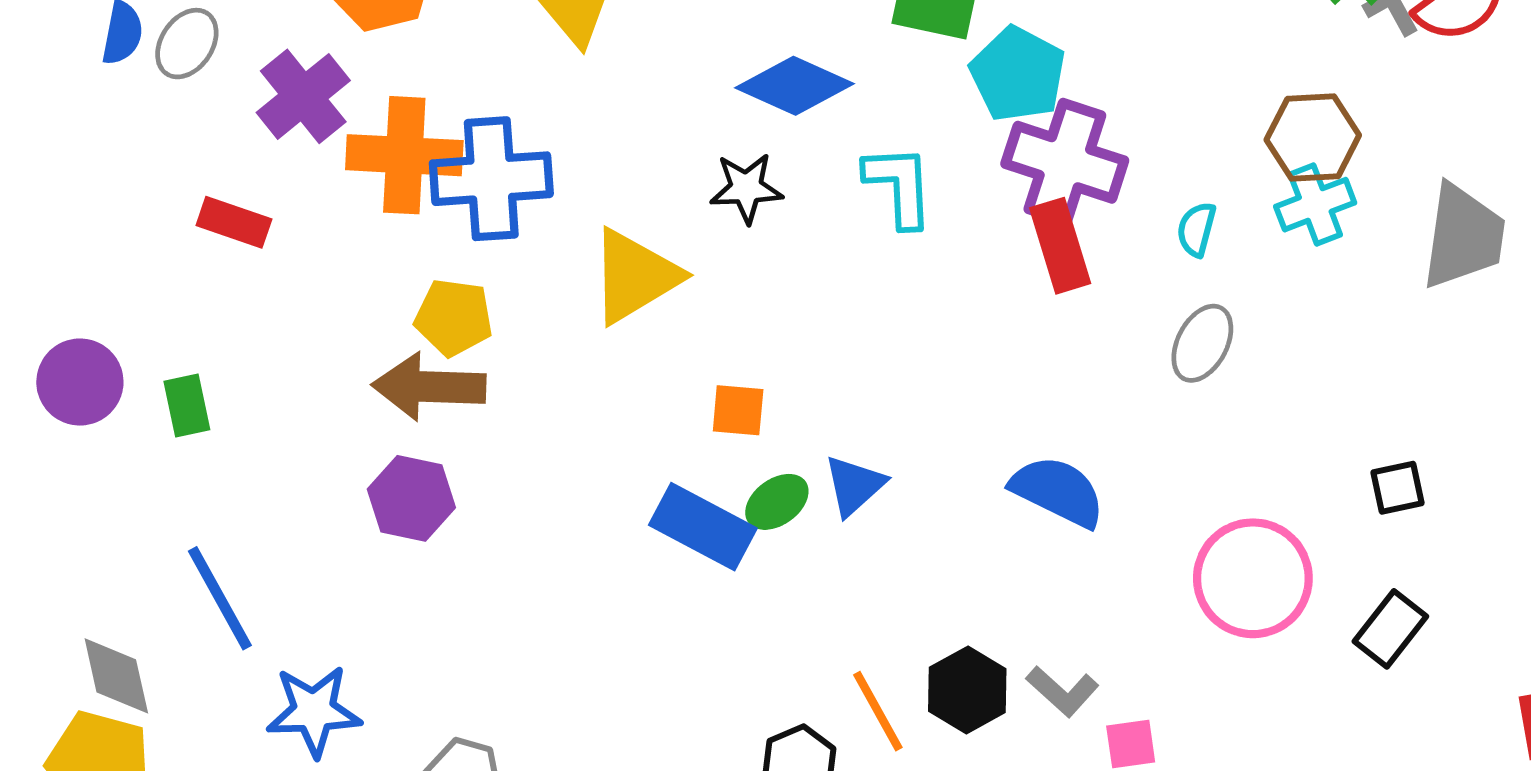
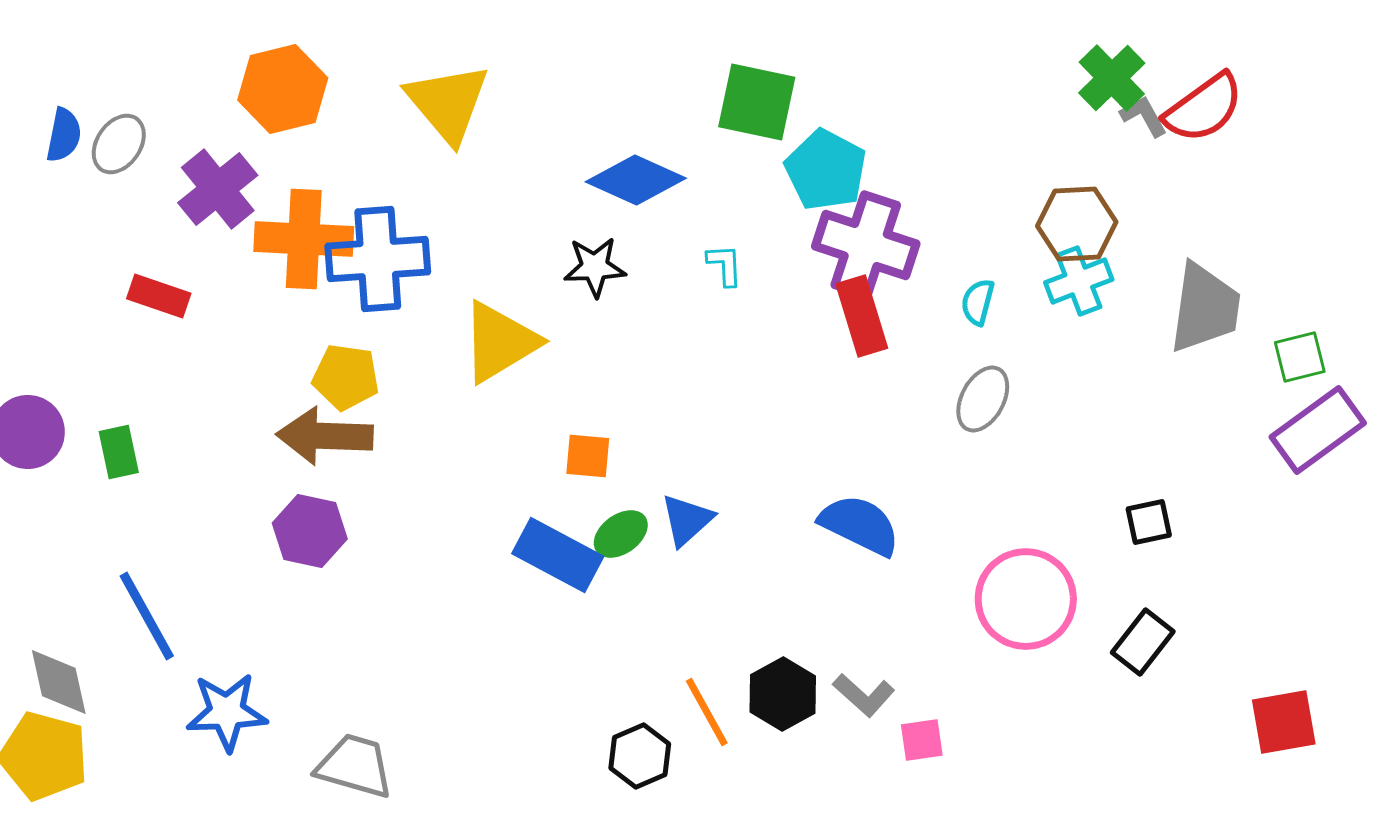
cyan L-shape: (899, 186) -> (725, 265), size x0.6

